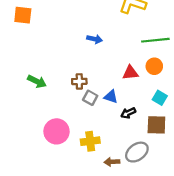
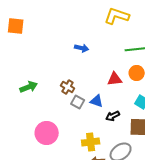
green arrow: (37, 81) -> (29, 87), turned -48
brown cross: (79, 81) -> (68, 87), turned 32
yellow cross: (90, 141) -> (91, 142), moved

